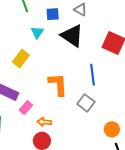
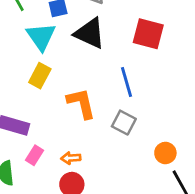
cyan triangle: (37, 32) -> (41, 37), size x1.6
yellow rectangle: (21, 59) -> (40, 76), moved
pink rectangle: (26, 108) -> (34, 155), moved

